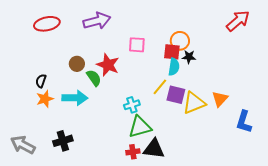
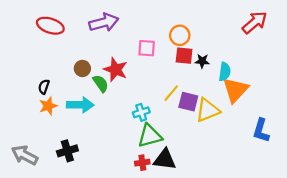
red ellipse: (47, 24) -> (50, 26), turned 30
orange circle: (180, 41) -> (180, 35), moved
cyan semicircle: (174, 67) -> (225, 72), moved
orange triangle: (220, 99) -> (235, 90), moved, size x1.5

